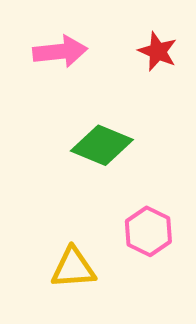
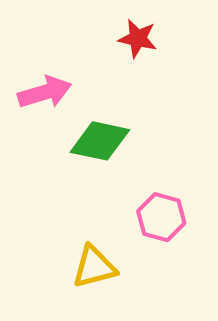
pink arrow: (60, 52) -> (45, 92), moved

